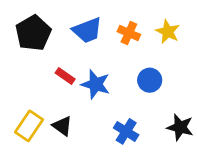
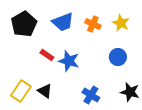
blue circle: (150, 80) -> (118, 57), moved

